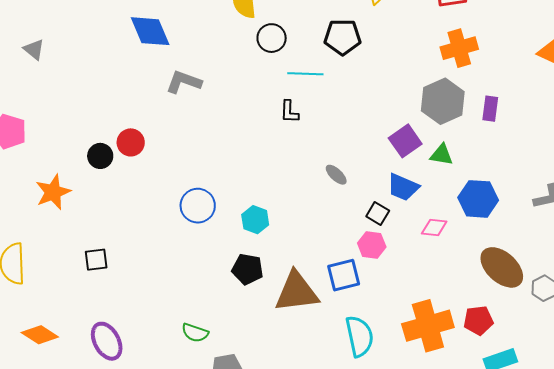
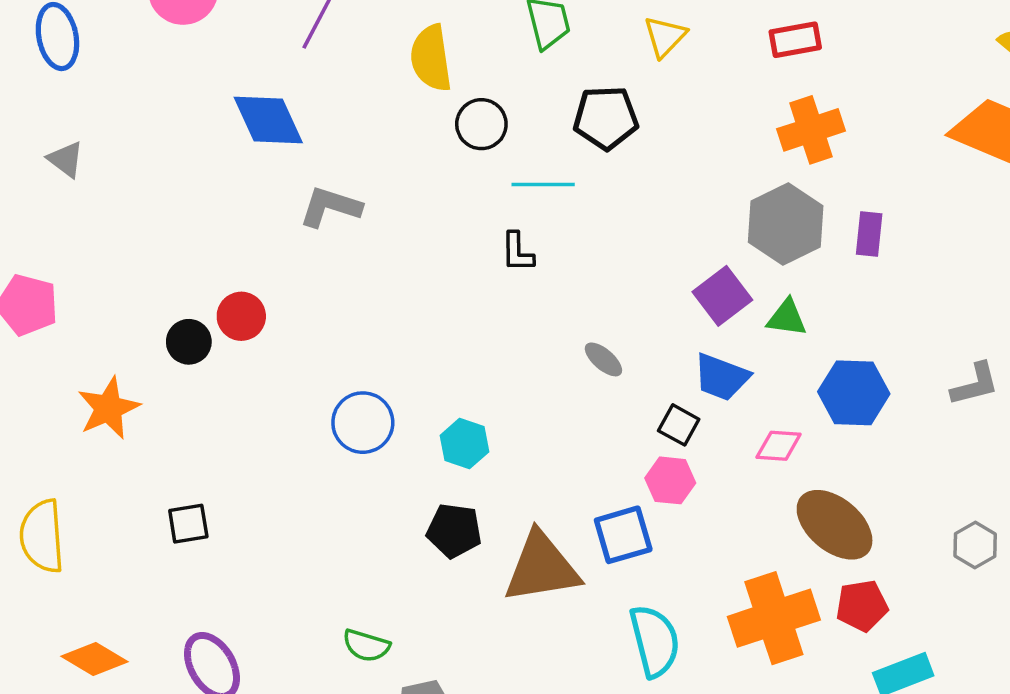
brown ellipse: (502, 267) -> (835, 525), moved

